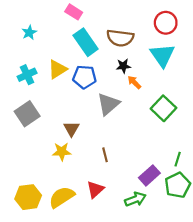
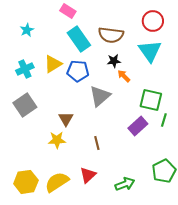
green square: (164, 108) -> (151, 100), turned -30
green line: (178, 159) -> (164, 120), moved
purple rectangle: (149, 175) -> (138, 126), moved

